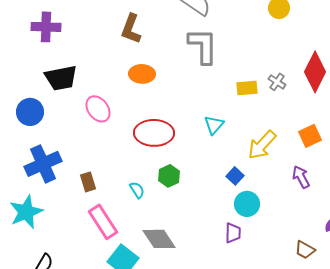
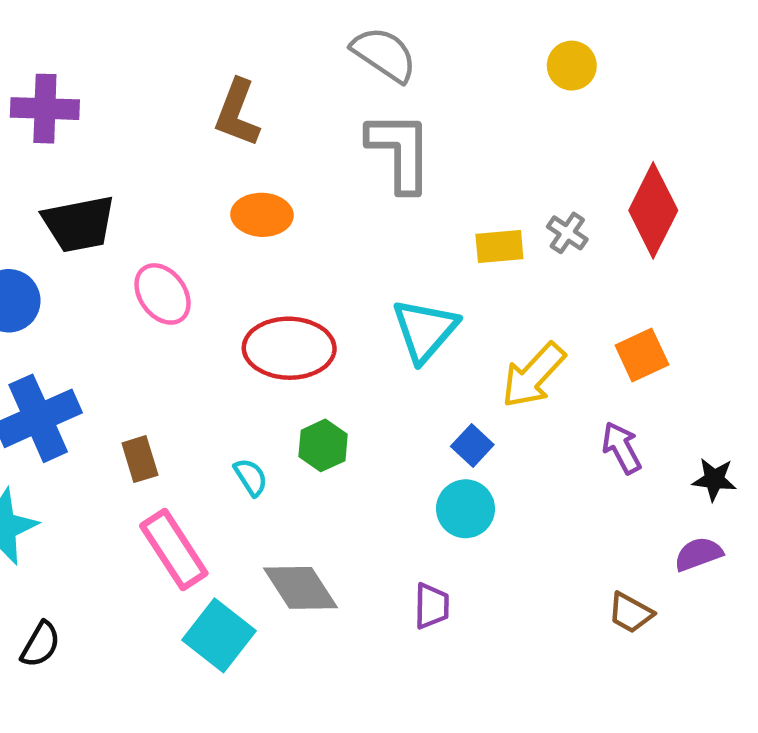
cyan triangle: (214, 125) -> (425, 330), size x1.5
cyan circle: (247, 204) -> (466, 509), moved
purple trapezoid: (233, 233) -> (432, 606), moved

